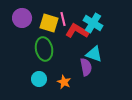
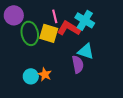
yellow square: (49, 23) -> (49, 33), moved
green ellipse: (44, 49) -> (30, 33), moved
orange star: (64, 82) -> (45, 74), moved

